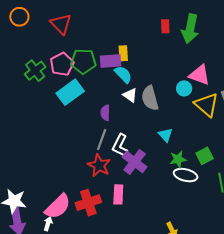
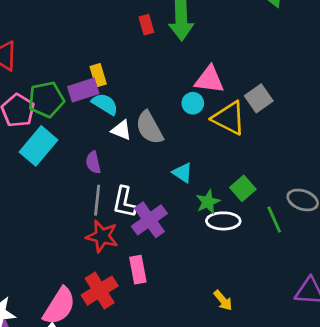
purple cross: (135, 162) -> (149, 220), turned 30

